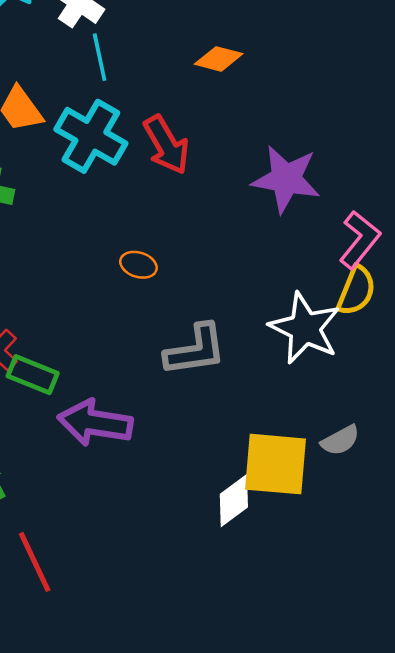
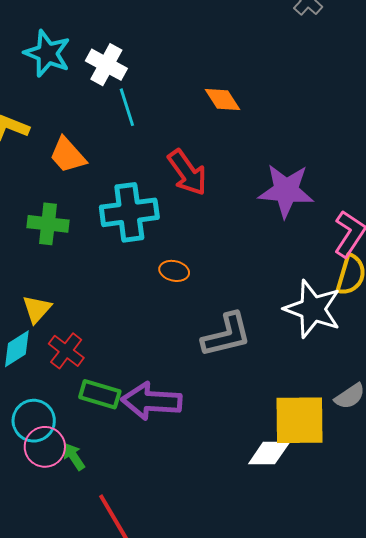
orange diamond: (219, 59) -> (223, 99), turned 48
cyan cross: (91, 136) -> (129, 212), moved, turned -32
green rectangle: (33, 375) -> (100, 394), moved
white diamond: (234, 501) -> (269, 453), turned 42

